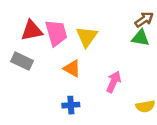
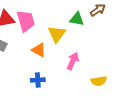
yellow triangle: (87, 37) -> (57, 34), moved
green triangle: (140, 38) -> (77, 19), moved

